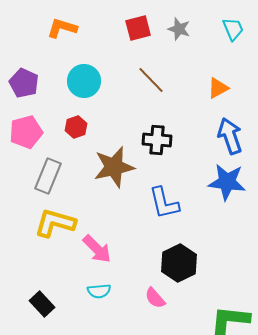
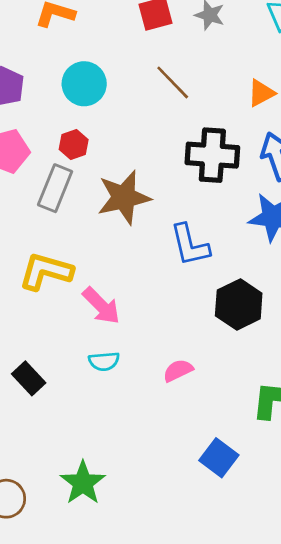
black cross: (157, 140) -> (212, 155), moved, size x1.4
gray rectangle: (48, 176) -> (55, 188), moved
black hexagon: (179, 263) -> (239, 304), moved
pink semicircle: (155, 298) -> (178, 371), turned 105

